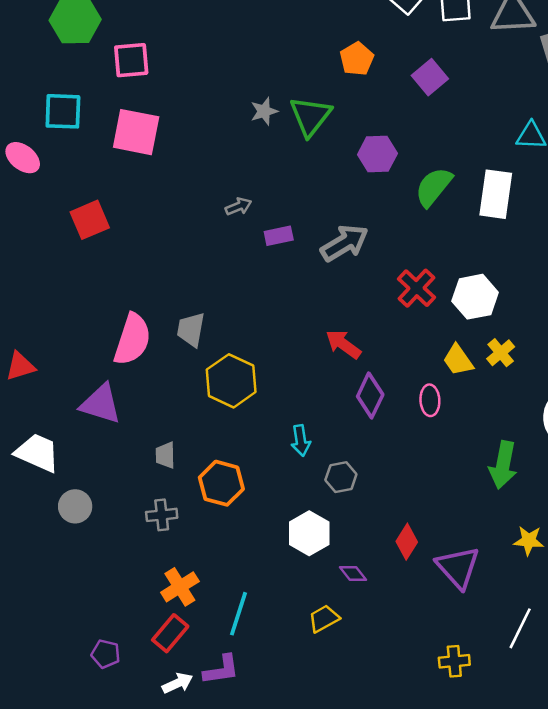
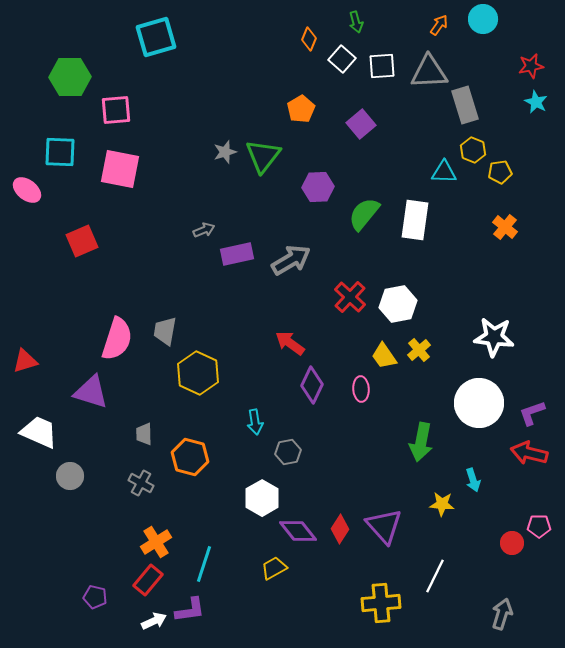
purple rectangle: (279, 236) -> (237, 254), size x1.4
gray cross: (162, 515) -> (141, 483), turned 35
red diamond: (407, 542) -> (340, 529), moved
purple diamond: (353, 573) -> (298, 531), size x1.6
yellow cross: (454, 661) -> (381, 603), size x1.5

